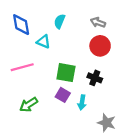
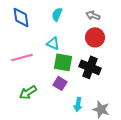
cyan triangle: (44, 42) -> (53, 43), moved
black cross: (95, 78) -> (90, 67), size x1.5
cyan arrow: (82, 102) -> (78, 104), moved

